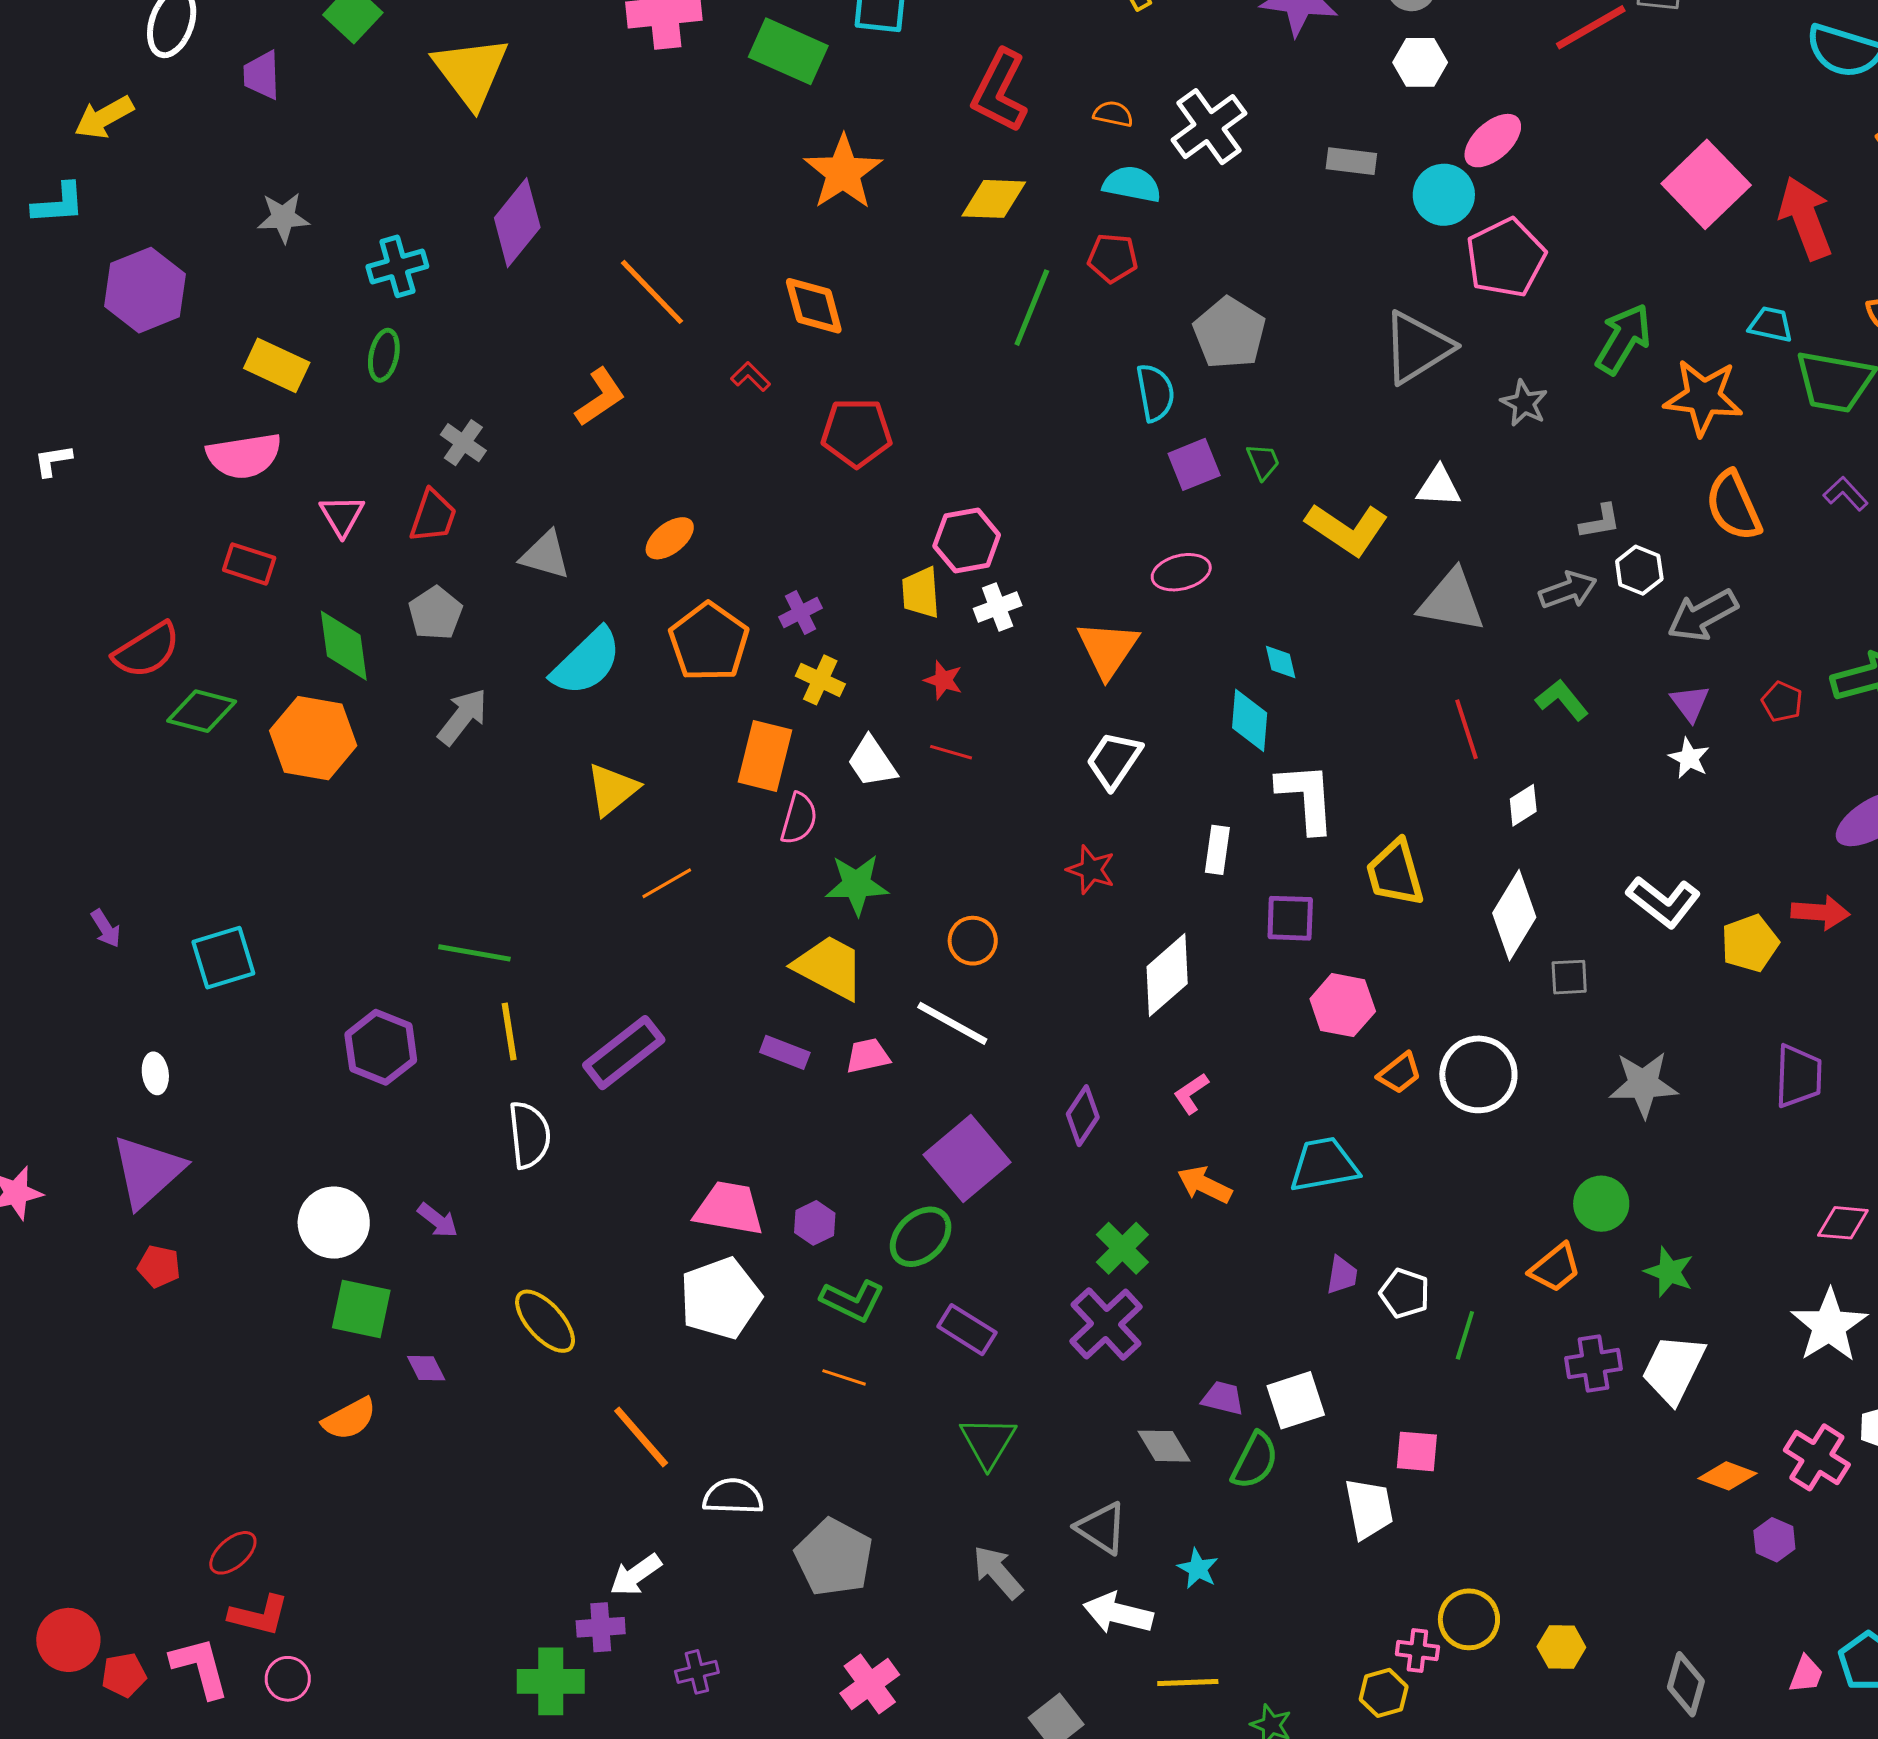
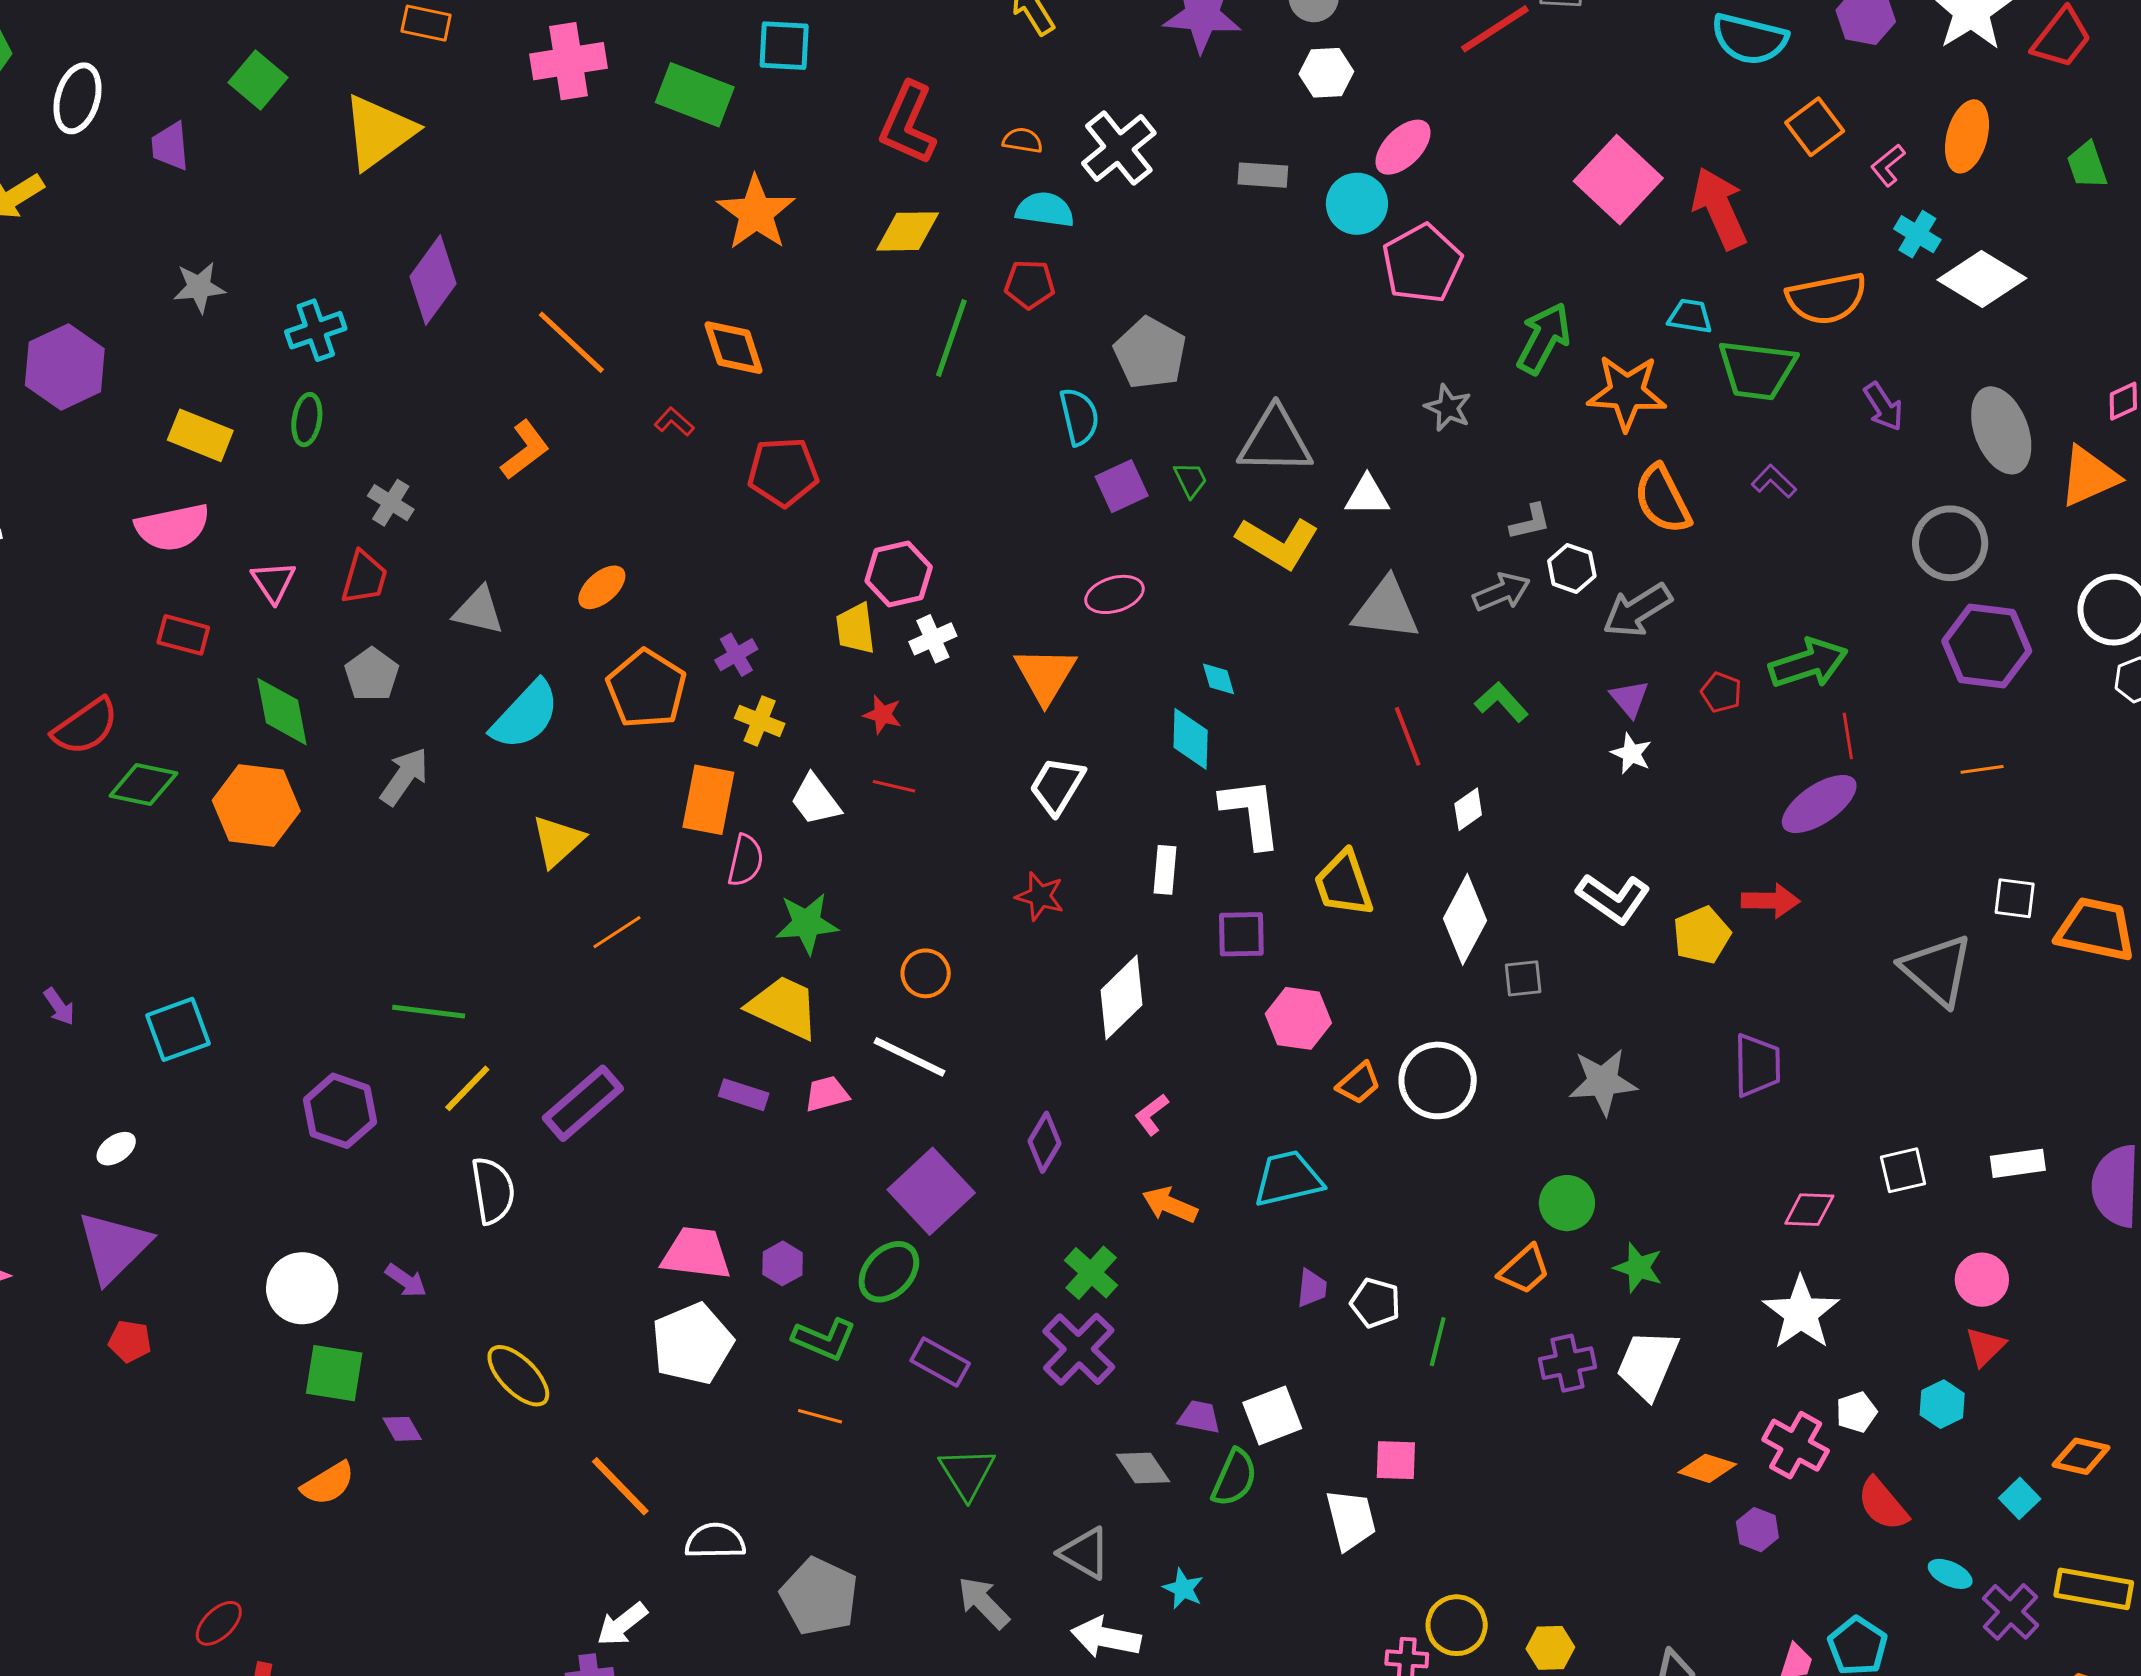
yellow triangle: (471, 72) -> (379, 132), turned 34
gray triangle: (1417, 347) -> (1275, 441), moved, turned 36
yellow line: (509, 1032) -> (467, 1088), turned 56
white ellipse: (155, 1073) -> (116, 1149), turned 66

